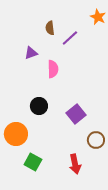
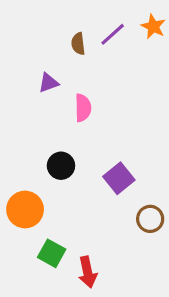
purple line: (70, 38) -> (113, 34), moved
red arrow: (75, 164) -> (88, 272), moved

